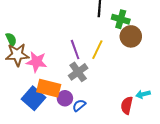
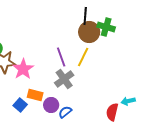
brown circle: (131, 36) -> (89, 32), moved
pink star: (37, 62) -> (23, 69), turned 30
orange rectangle: (49, 88) -> (35, 95), size x0.7
blue square: (33, 98) -> (20, 105), size x0.6

